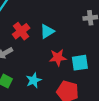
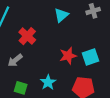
cyan triangle: (47, 31) -> (61, 15), moved

